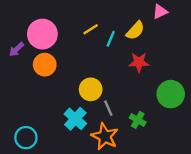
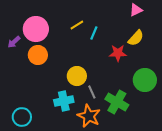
yellow semicircle: (135, 31) -> (136, 38), moved
cyan cross: (75, 119) -> (64, 101), turned 36
green cross: (138, 120) -> (117, 102), size x1.6

